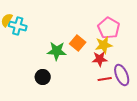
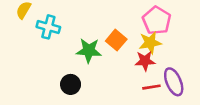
cyan cross: (18, 26) -> (48, 27), moved

